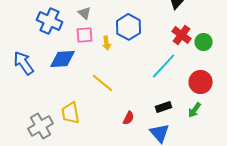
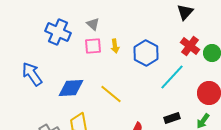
blue hexagon: (129, 27) -> (146, 53), moved
yellow arrow: (107, 43) -> (115, 46), moved
blue diamond: (63, 59) -> (71, 88), moved

